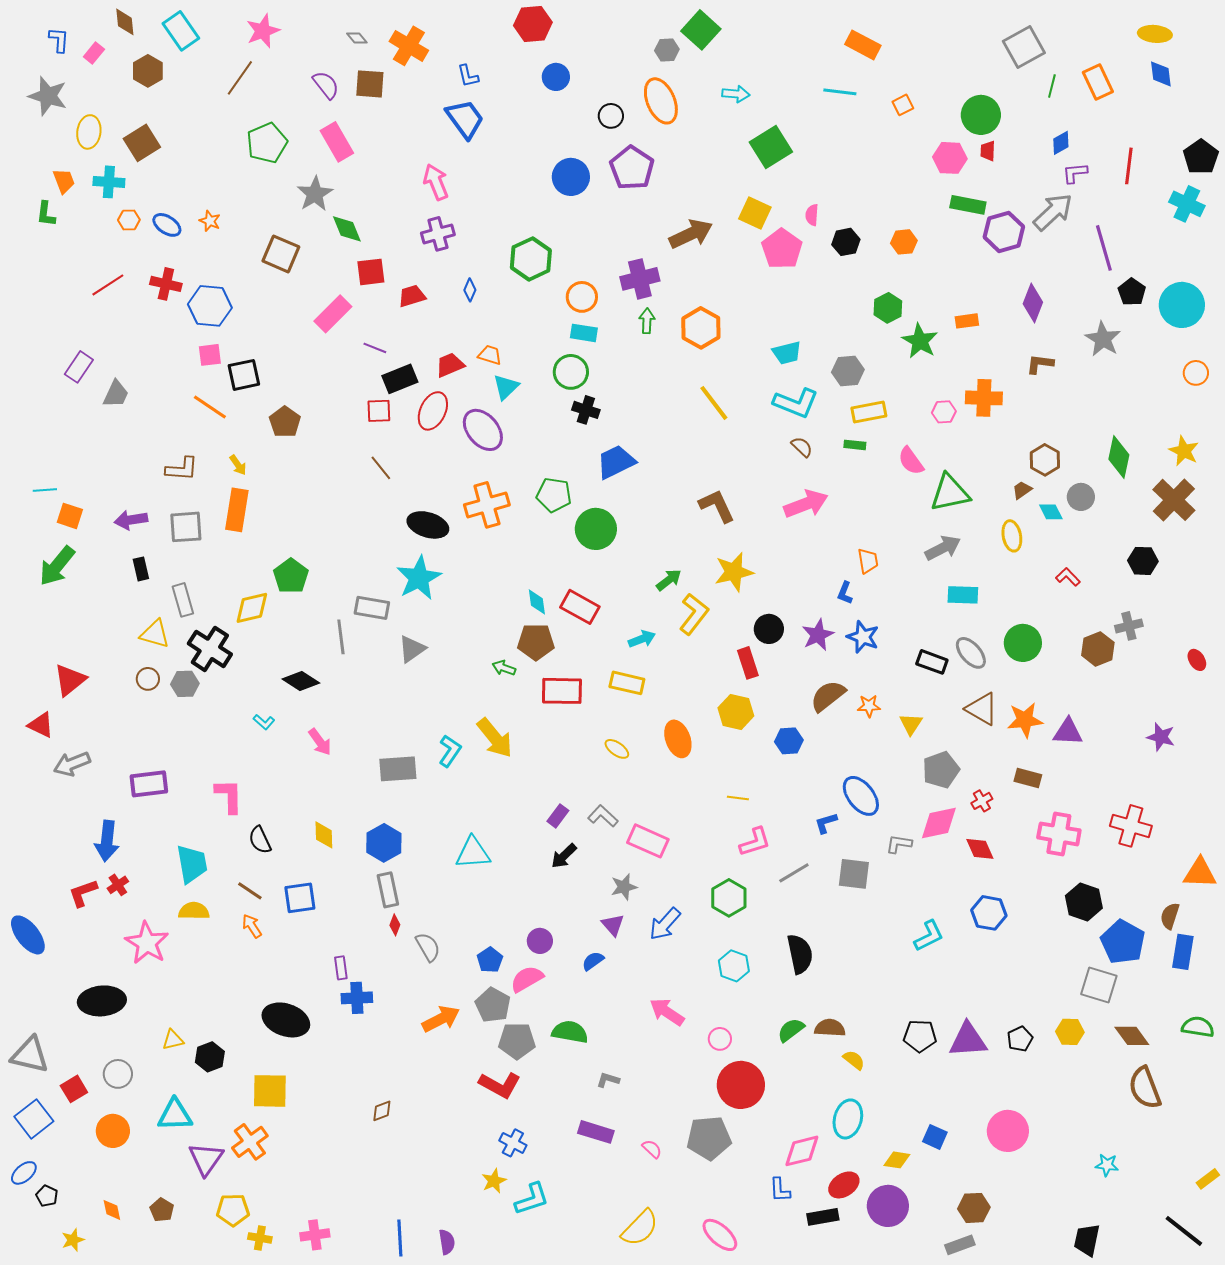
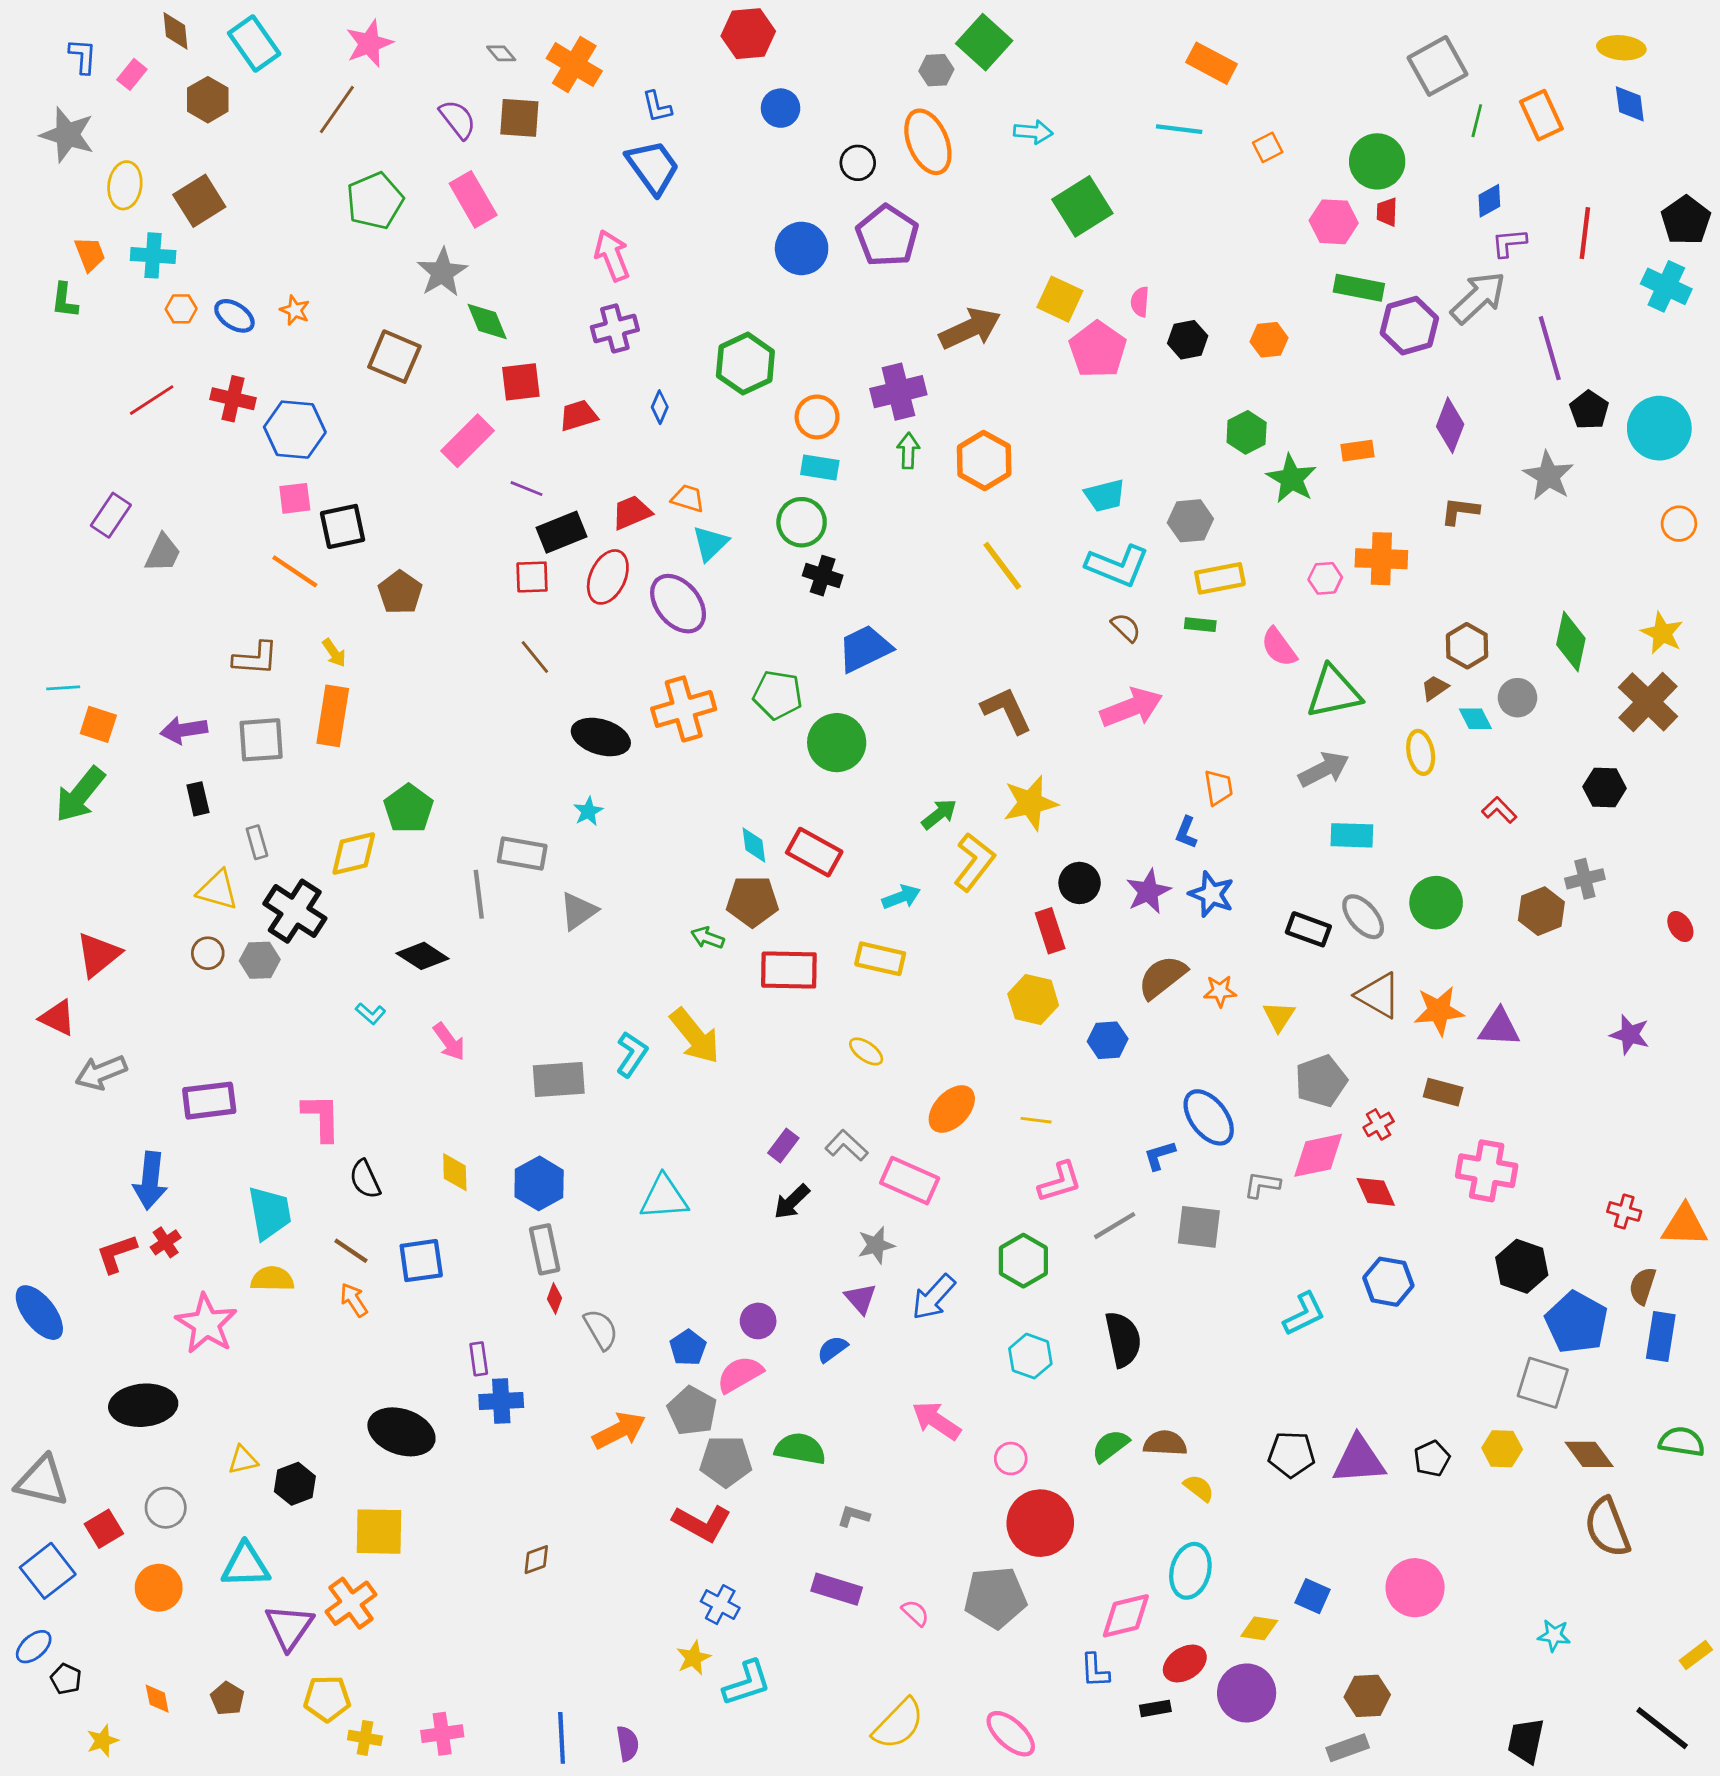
cyan star: (419, 578) -> (588, 811), size x0.5
gray rectangle: (183, 600) -> (257, 842), size x0.7
orange ellipse: (678, 739) -> (952, 1109), moved, turned 63
red cross: (1131, 826) -> (1624, 1211), moved, size x0.6
black rectangle: (823, 1217) -> (1155, 1708), size x0.7

